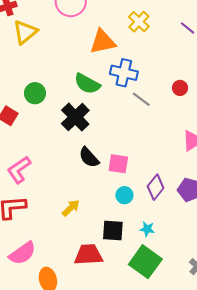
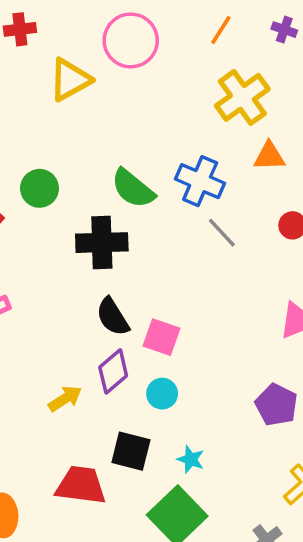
yellow cross: (139, 22) -> (242, 97), size x1.4
yellow triangle: (25, 32) -> (70, 80), moved
orange triangle: (103, 42) -> (269, 156), moved, size x0.7
black cross: (75, 117) -> (102, 243), turned 32
purple diamond: (156, 187) -> (113, 371), moved

